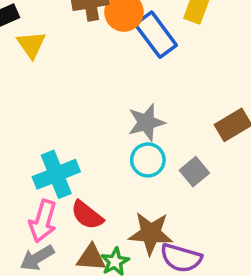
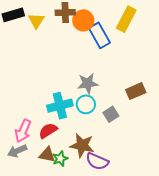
yellow triangle: (31, 45) -> (36, 21), moved
cyan cross: (56, 174) -> (60, 106), moved
red semicircle: (87, 215) -> (48, 131), turned 102

